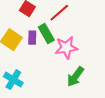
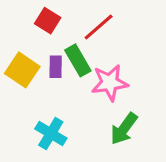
cyan cross: (13, 80) -> (51, 133), moved

